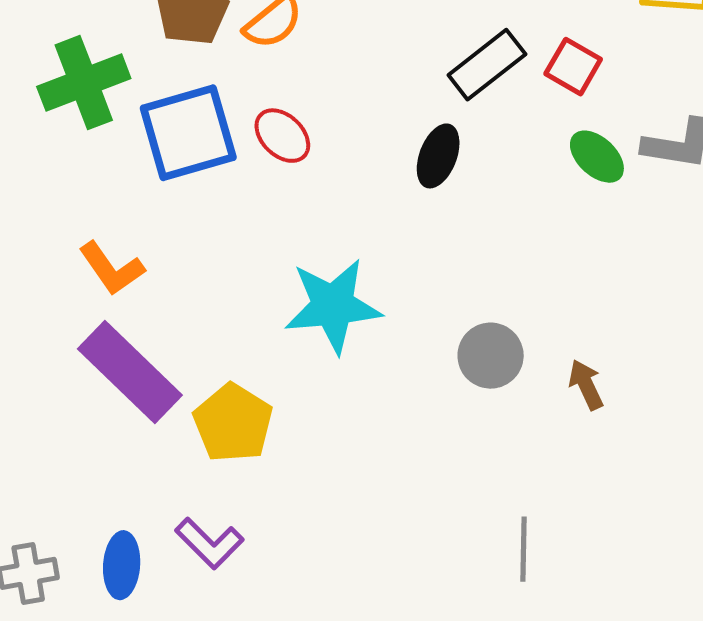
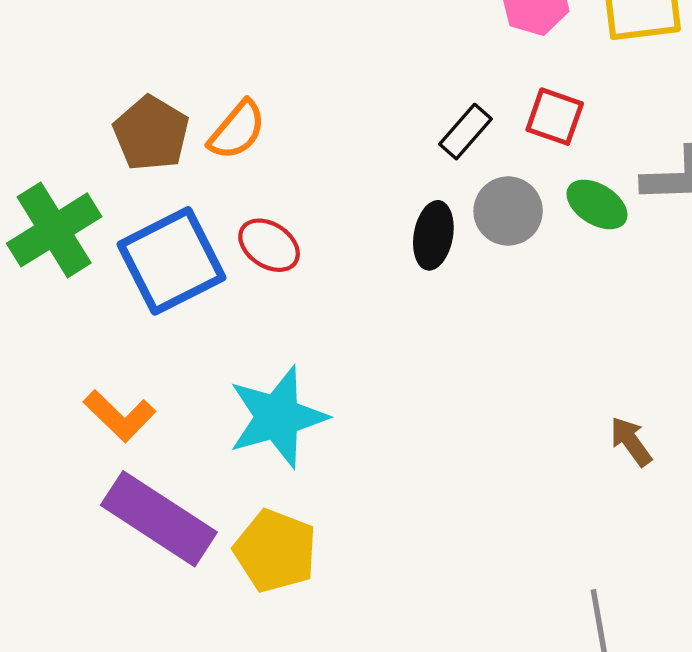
black rectangle: (487, 65) -> (466, 132), size x0.7
cyan star: (333, 306) -> (277, 417), moved
gray circle: (491, 356) -> (508, 211), moved

